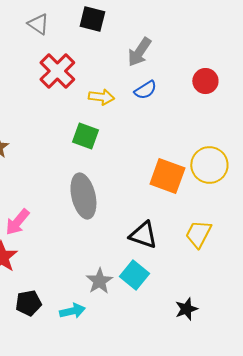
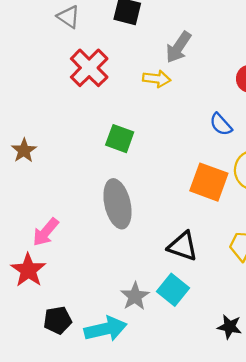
blue semicircle: (145, 90) -> (221, 124), moved, turned 80
yellow arrow: (101, 97) -> (157, 79), moved
black star: (186, 309) -> (230, 327), turned 30
cyan arrow: (72, 311) -> (106, 329), size x1.5

